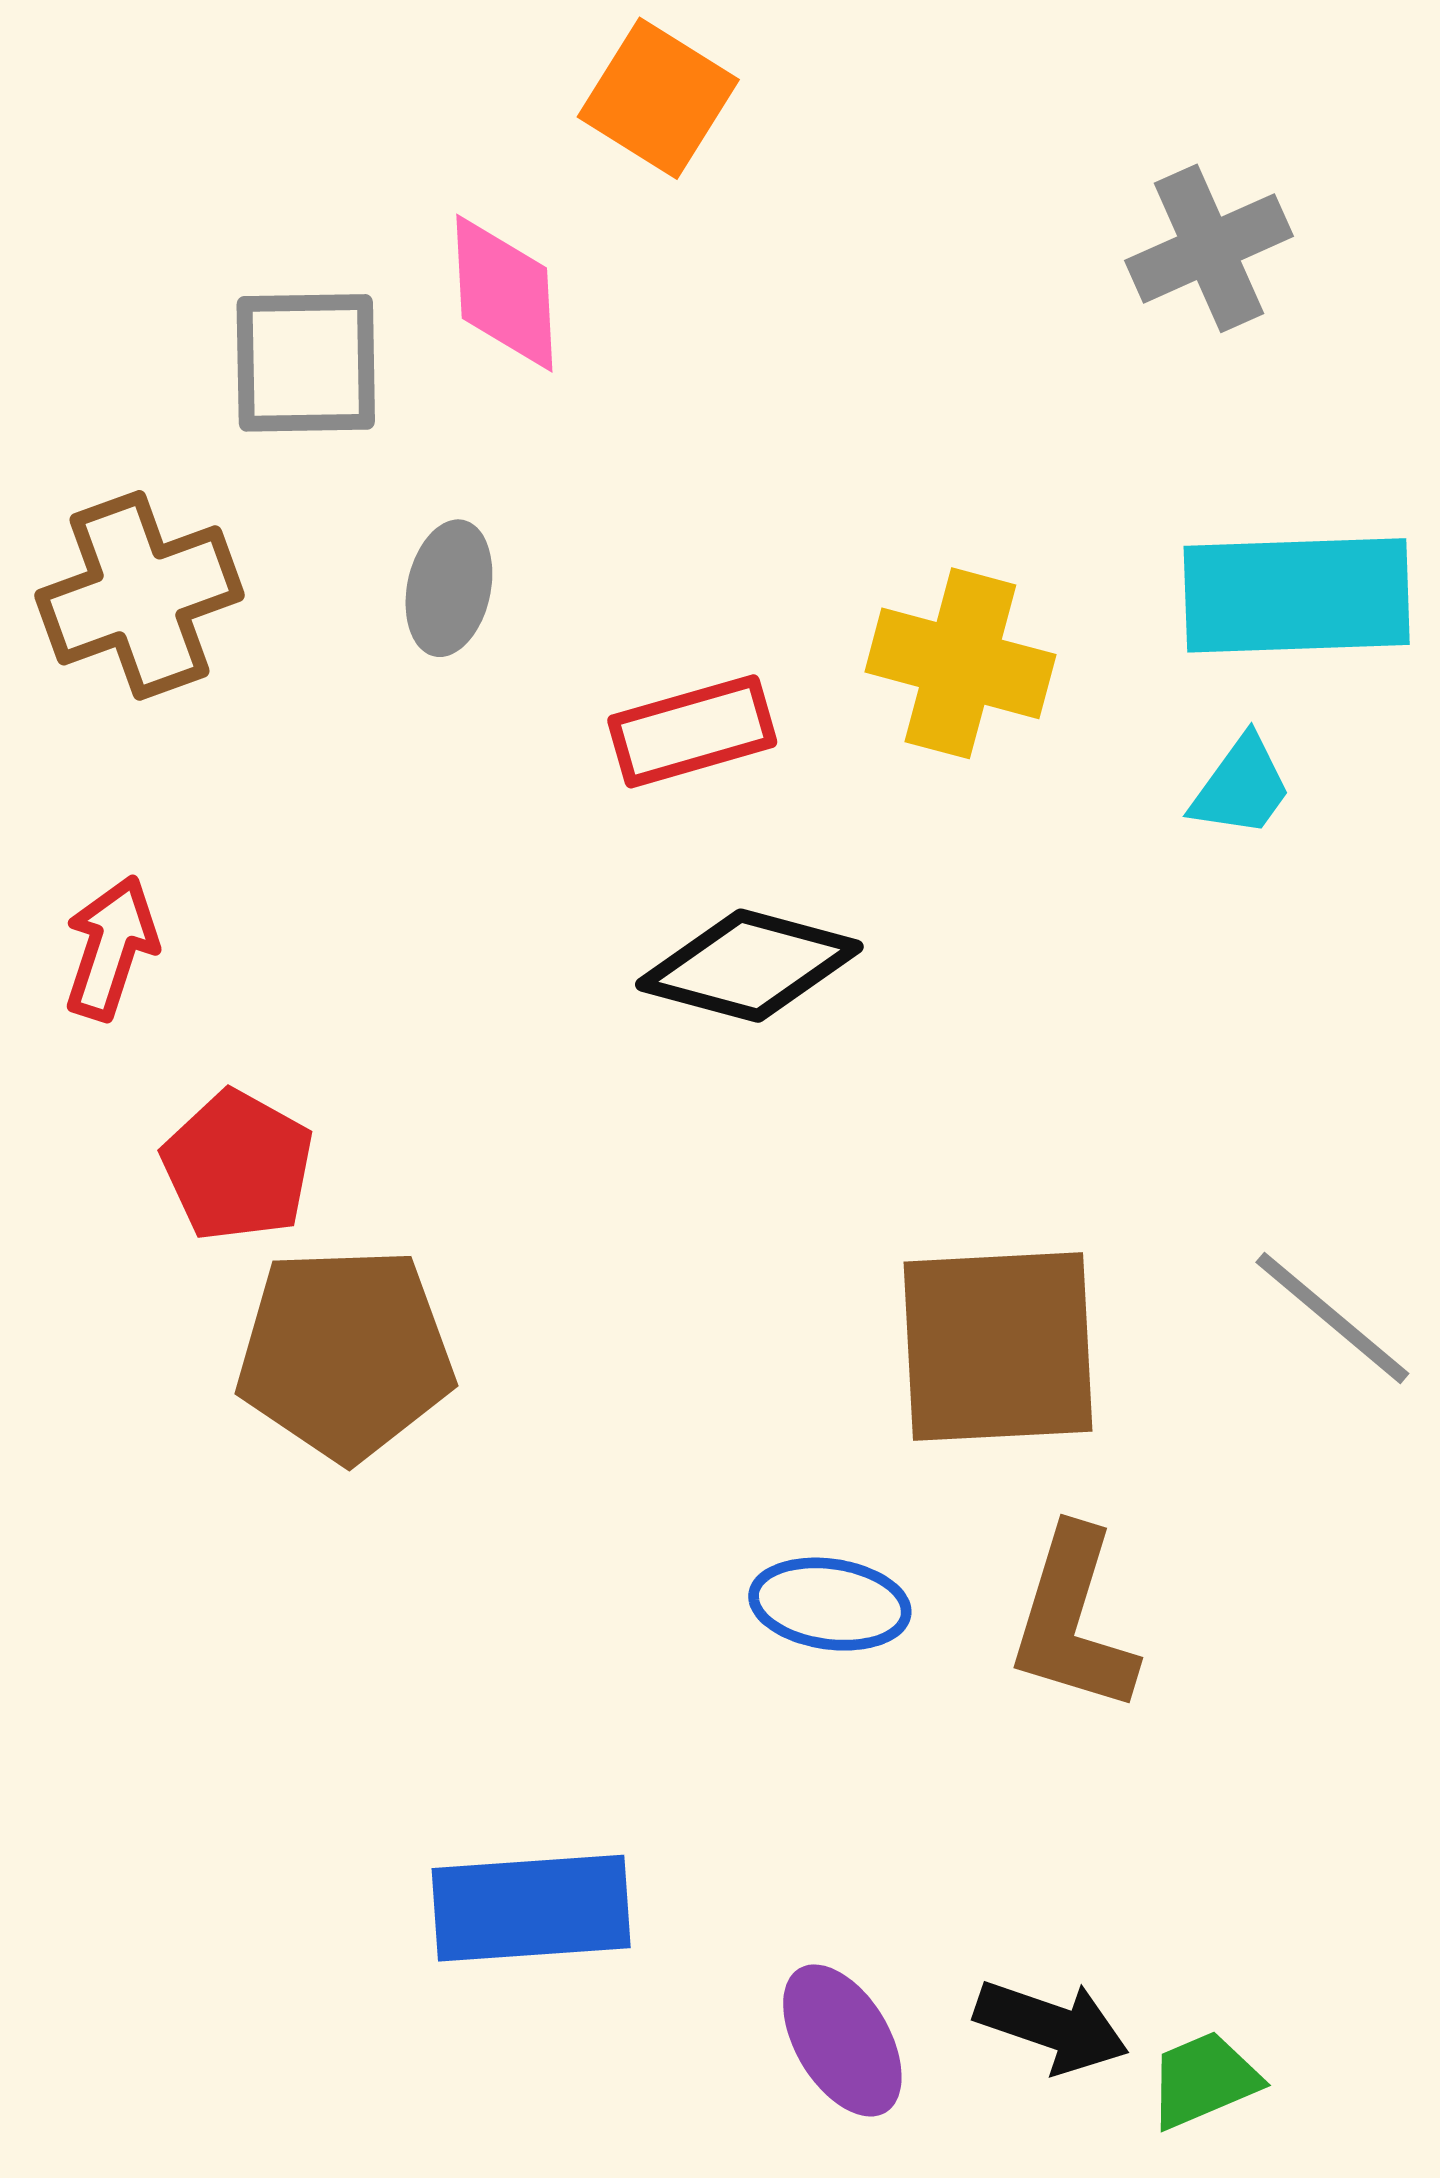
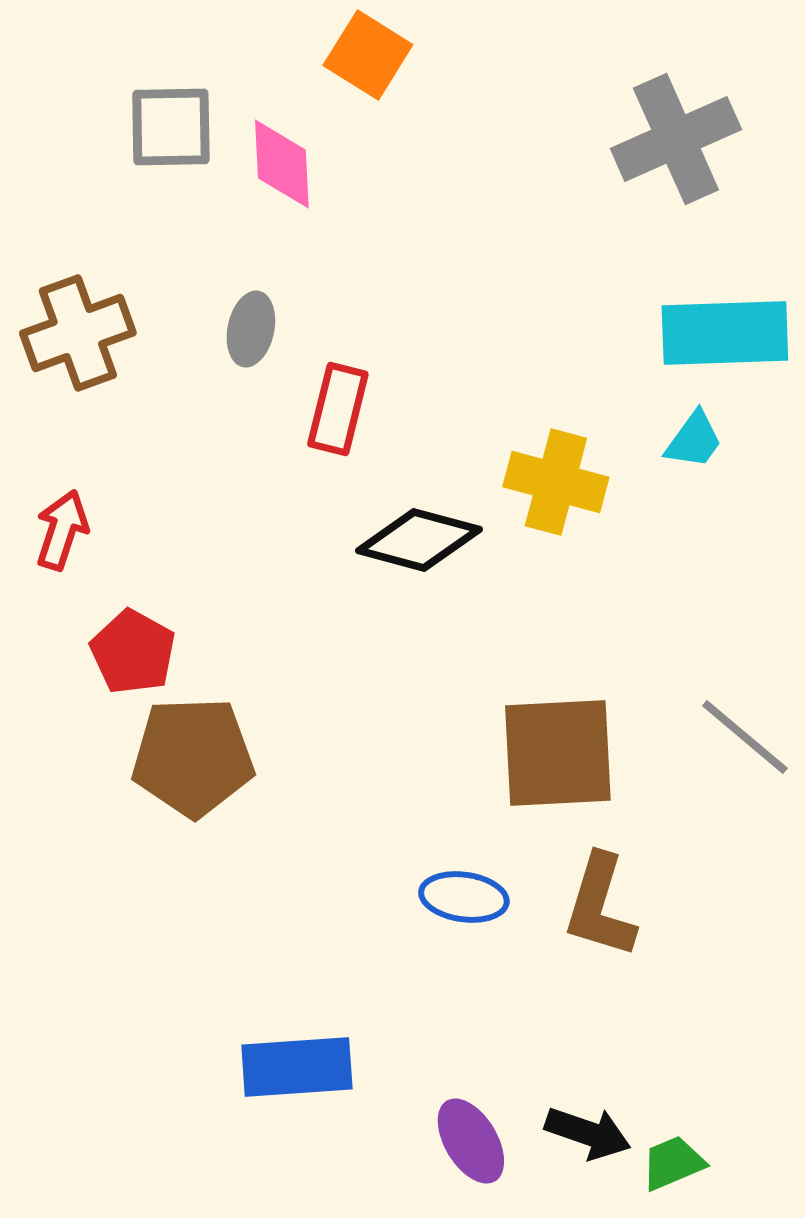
gray cross: (1209, 248) -> (676, 139), size x1.4
gray square: (306, 363) -> (171, 127), moved
yellow cross: (960, 663) -> (556, 482), moved
red rectangle: (692, 731) -> (338, 409), moved, turned -60

